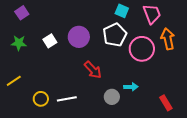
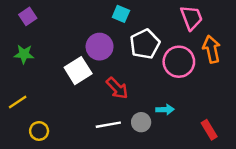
cyan square: (122, 11) -> (121, 14), moved
white square: (50, 41) -> (78, 71), moved, size x1.5
yellow circle: (41, 99) -> (39, 131), moved
white line: (67, 99) -> (108, 125), moved

